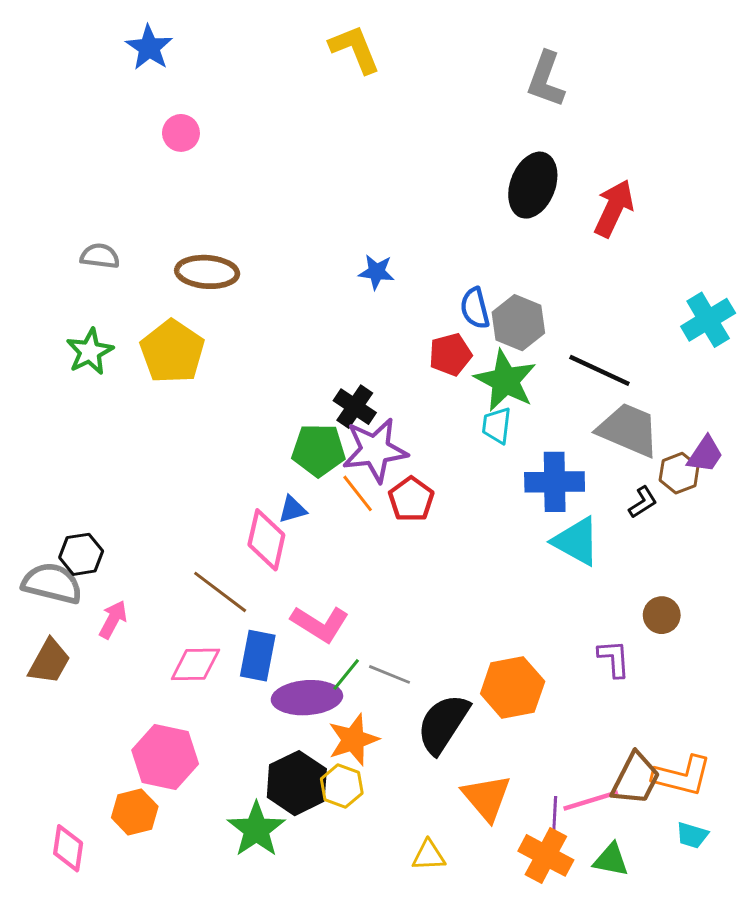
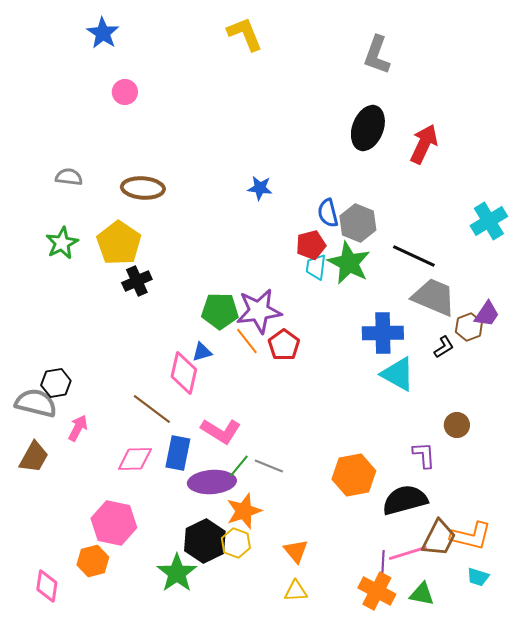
black cross: (355, 407) -> (137, 281), moved, turned 32
cyan trapezoid: (497, 425) -> (316, 267), moved
black semicircle: (443, 724) -> (405, 500), moved, turned 42
orange triangle: (487, 798) -> (296, 551), moved, size x0.7

